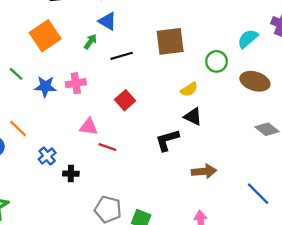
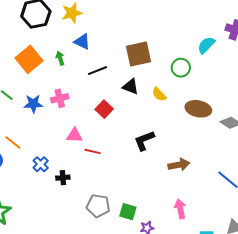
green arrow: (90, 42) -> (60, 58), moved, turned -48
brown ellipse: (255, 81) -> (198, 109), moved
yellow semicircle: (189, 89) -> (159, 94), turned 84
black triangle: (193, 117) -> (131, 87), moved

